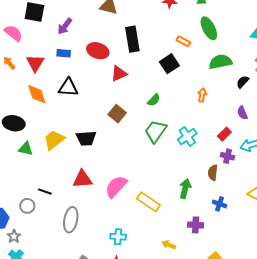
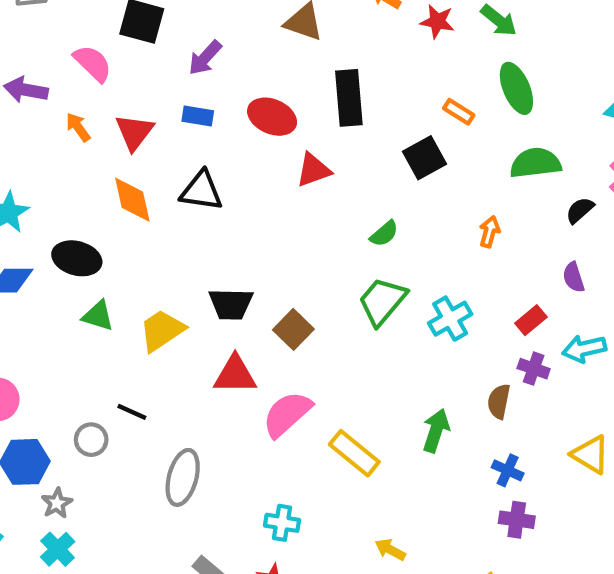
brown square: (117, 114) -> (293, 329), moved
yellow trapezoid: (54, 140) -> (162, 330), moved
red triangle: (82, 179) -> (235, 375), moved
purple cross: (196, 225) -> (517, 520), moved

